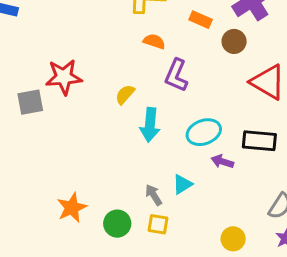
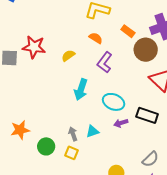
brown circle: (234, 41) -> (146, 50), size x1.5
yellow semicircle: (125, 94) -> (68, 56), moved
cyan ellipse: (204, 132) -> (114, 102), turned 30
purple arrow: (222, 162) -> (121, 123), turned -48

